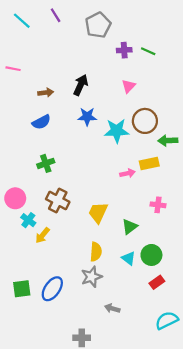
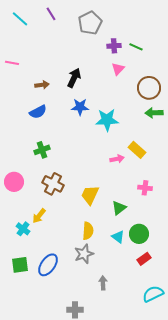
pink triangle: (129, 86) -> (118, 69), moved
brown circle: (145, 121) -> (149, 88), moved
green arrow: (168, 141) -> (154, 113), moved
yellow rectangle: (149, 163) -> (137, 150), turned 54
cyan cross: (28, 220) -> (23, 229), moved
gray arrow: (112, 308) -> (103, 283), turned 72

